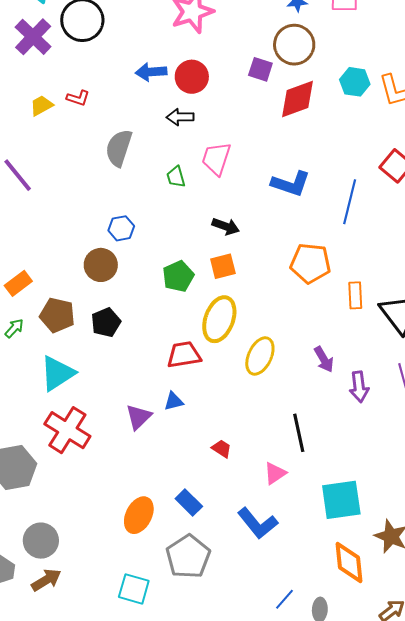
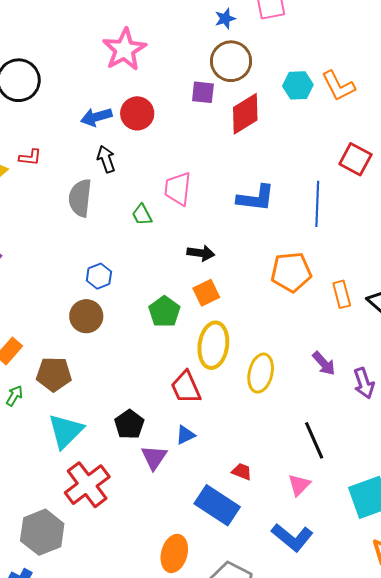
black arrow: (180, 117) -> (106, 159), moved, turned 84
black pentagon: (106, 322) -> (129, 424), moved
red trapezoid: (184, 355) -> (186, 387), turned -93
red cross: (67, 430) -> (87, 485), turned 33
blue rectangle: (189, 503) -> (217, 505), moved, size x1.6

